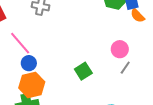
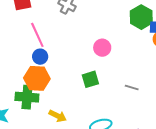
pink circle: (120, 49) -> (102, 48), moved
gray line: (125, 68) -> (132, 87), turned 56

